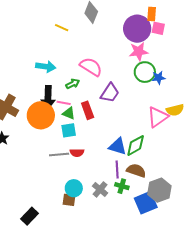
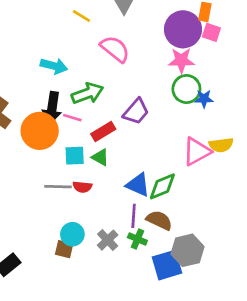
pink semicircle: (91, 67) -> (115, 49), moved
green arrow: (73, 84) -> (87, 93), size x1.6
red rectangle: (88, 110) -> (103, 132), turned 72
green triangle: (69, 113) -> (100, 157), moved

